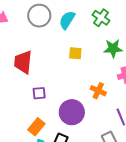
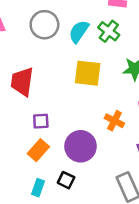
green cross: (101, 18) -> (109, 31), moved
yellow square: (75, 53) -> (88, 73), size x1.6
orange rectangle: (36, 127) -> (38, 150), moved

